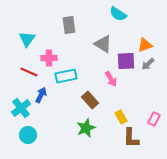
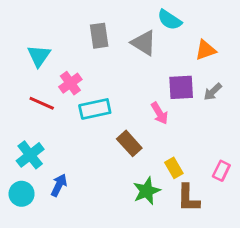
gray triangle: (103, 44) -> (144, 43), moved
orange triangle: (145, 45) -> (206, 50), moved
pink cross: (49, 58) -> (70, 83), turned -35
blue arrow: (41, 95) -> (59, 185), moved
green star: (86, 128) -> (147, 191), moved
cyan circle: (28, 135) -> (22, 194), moved

